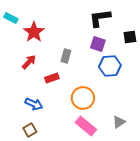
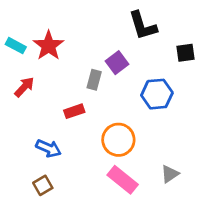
cyan rectangle: (11, 18) -> (16, 46), moved
black L-shape: (100, 18) -> (143, 26), turned -100
purple square: (98, 44) -> (117, 63), moved, turned 35
red arrow: (29, 62) -> (24, 87), moved

